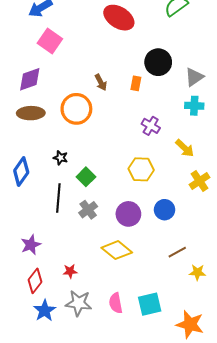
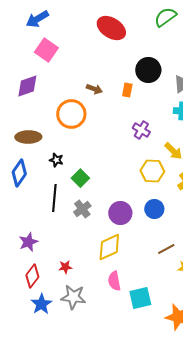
brown arrow: (101, 82) -> (94, 89), turned -42
brown ellipse: (31, 113) -> (28, 137), moved
yellow hexagon: (141, 169) -> (152, 171), moved
yellow diamond: (117, 250) -> (109, 247), turned -64
pink semicircle: (116, 303) -> (114, 281), moved

